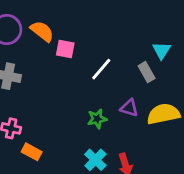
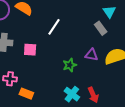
pink square: (65, 49) -> (30, 50), moved
white line: (101, 69) -> (54, 27), moved

